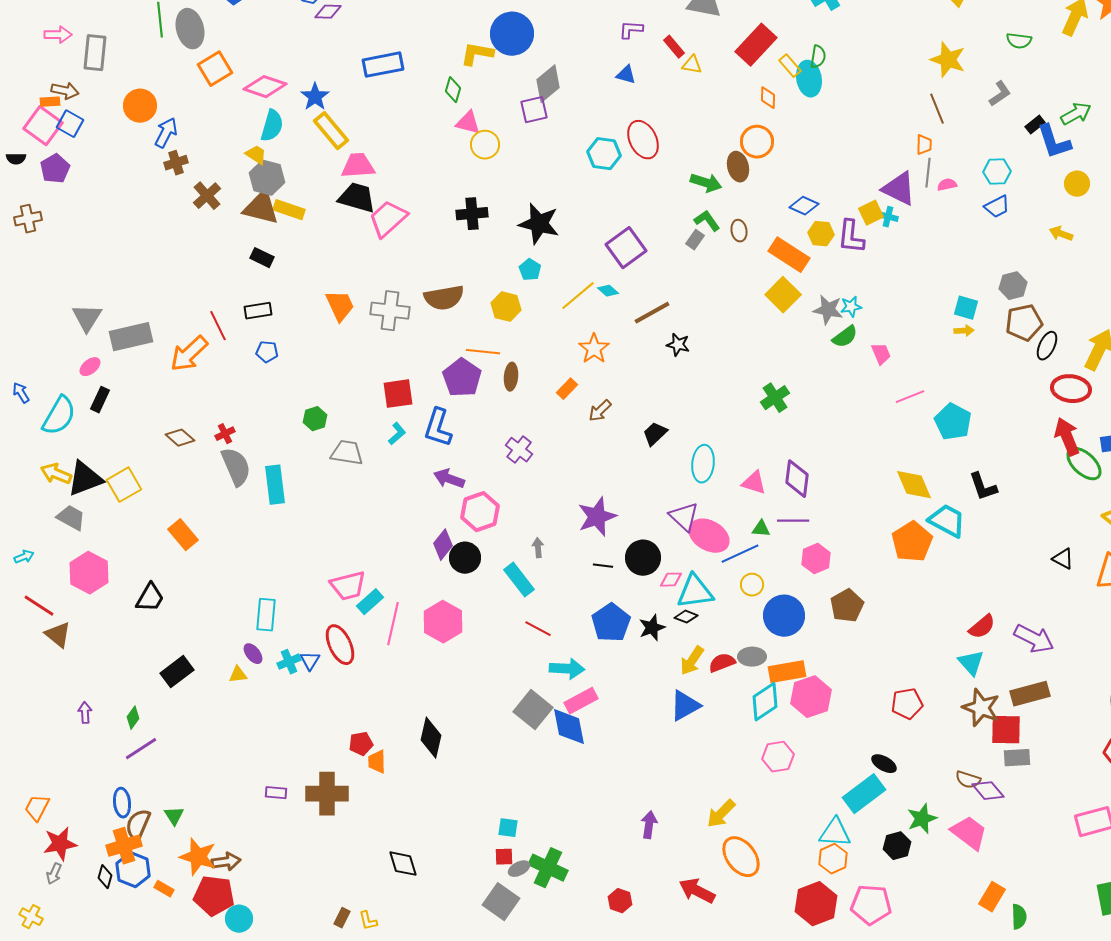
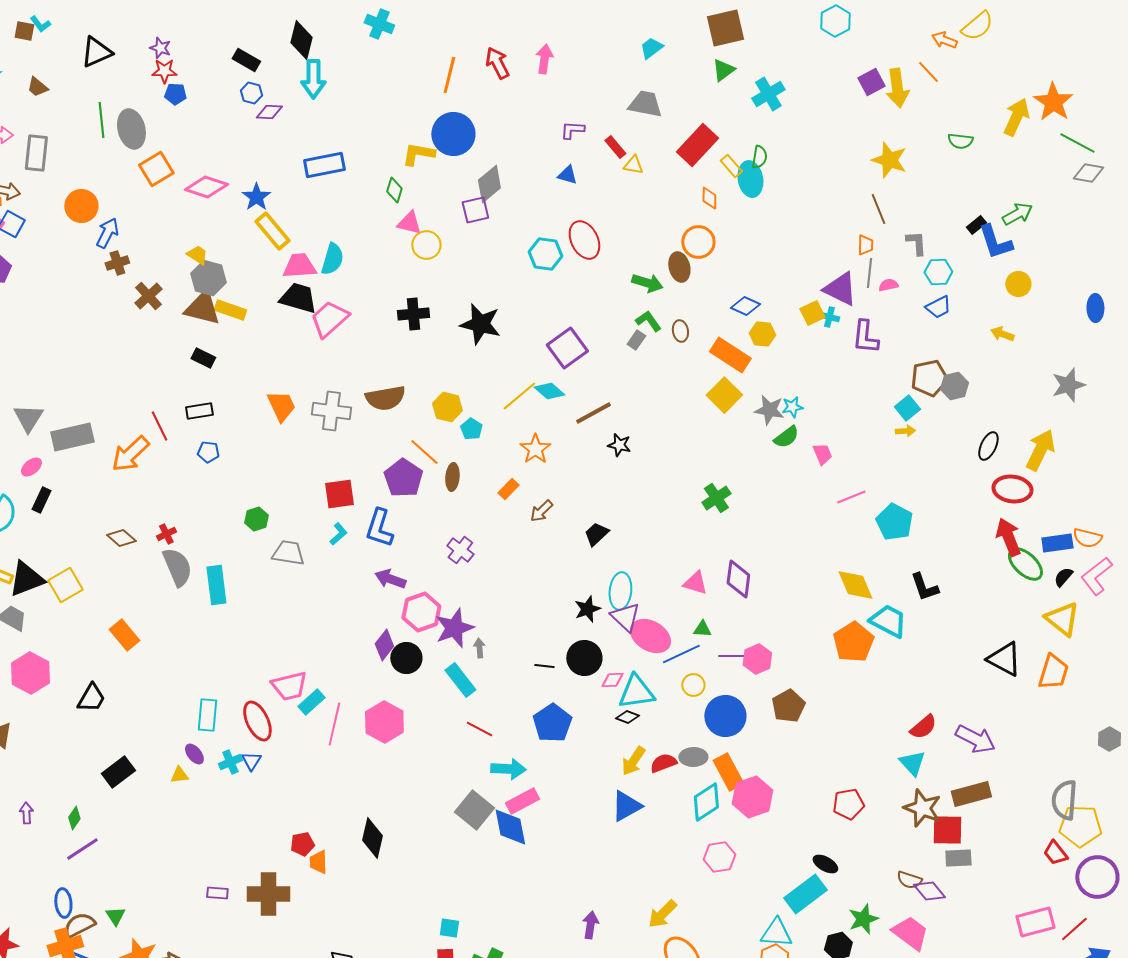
gray L-shape: (1000, 94) -> (916, 243), moved, turned -60
cyan semicircle: (272, 126) -> (332, 259), moved
purple L-shape: (851, 237) -> (865, 337), moved
cyan pentagon: (530, 270) -> (471, 429), moved
cyan diamond: (608, 291) -> (549, 391), size x1.4
cyan square: (966, 308) -> (907, 408), turned 35
brown pentagon: (1024, 323) -> (929, 378), moved
orange line: (483, 352) -> (424, 452), turned 36
cyan ellipse: (703, 464) -> (620, 591), moved
purple star: (597, 517) -> (454, 628), moved
purple line: (793, 521) -> (734, 656), moved
black triangle: (1063, 559) -> (1004, 659), size x1.6
black star: (652, 628) -> (587, 609), moved
red ellipse: (340, 645) -> (257, 721), moved
orange rectangle: (787, 672) -> (728, 772), turned 72
brown semicircle: (138, 825) -> (79, 925), turned 40

